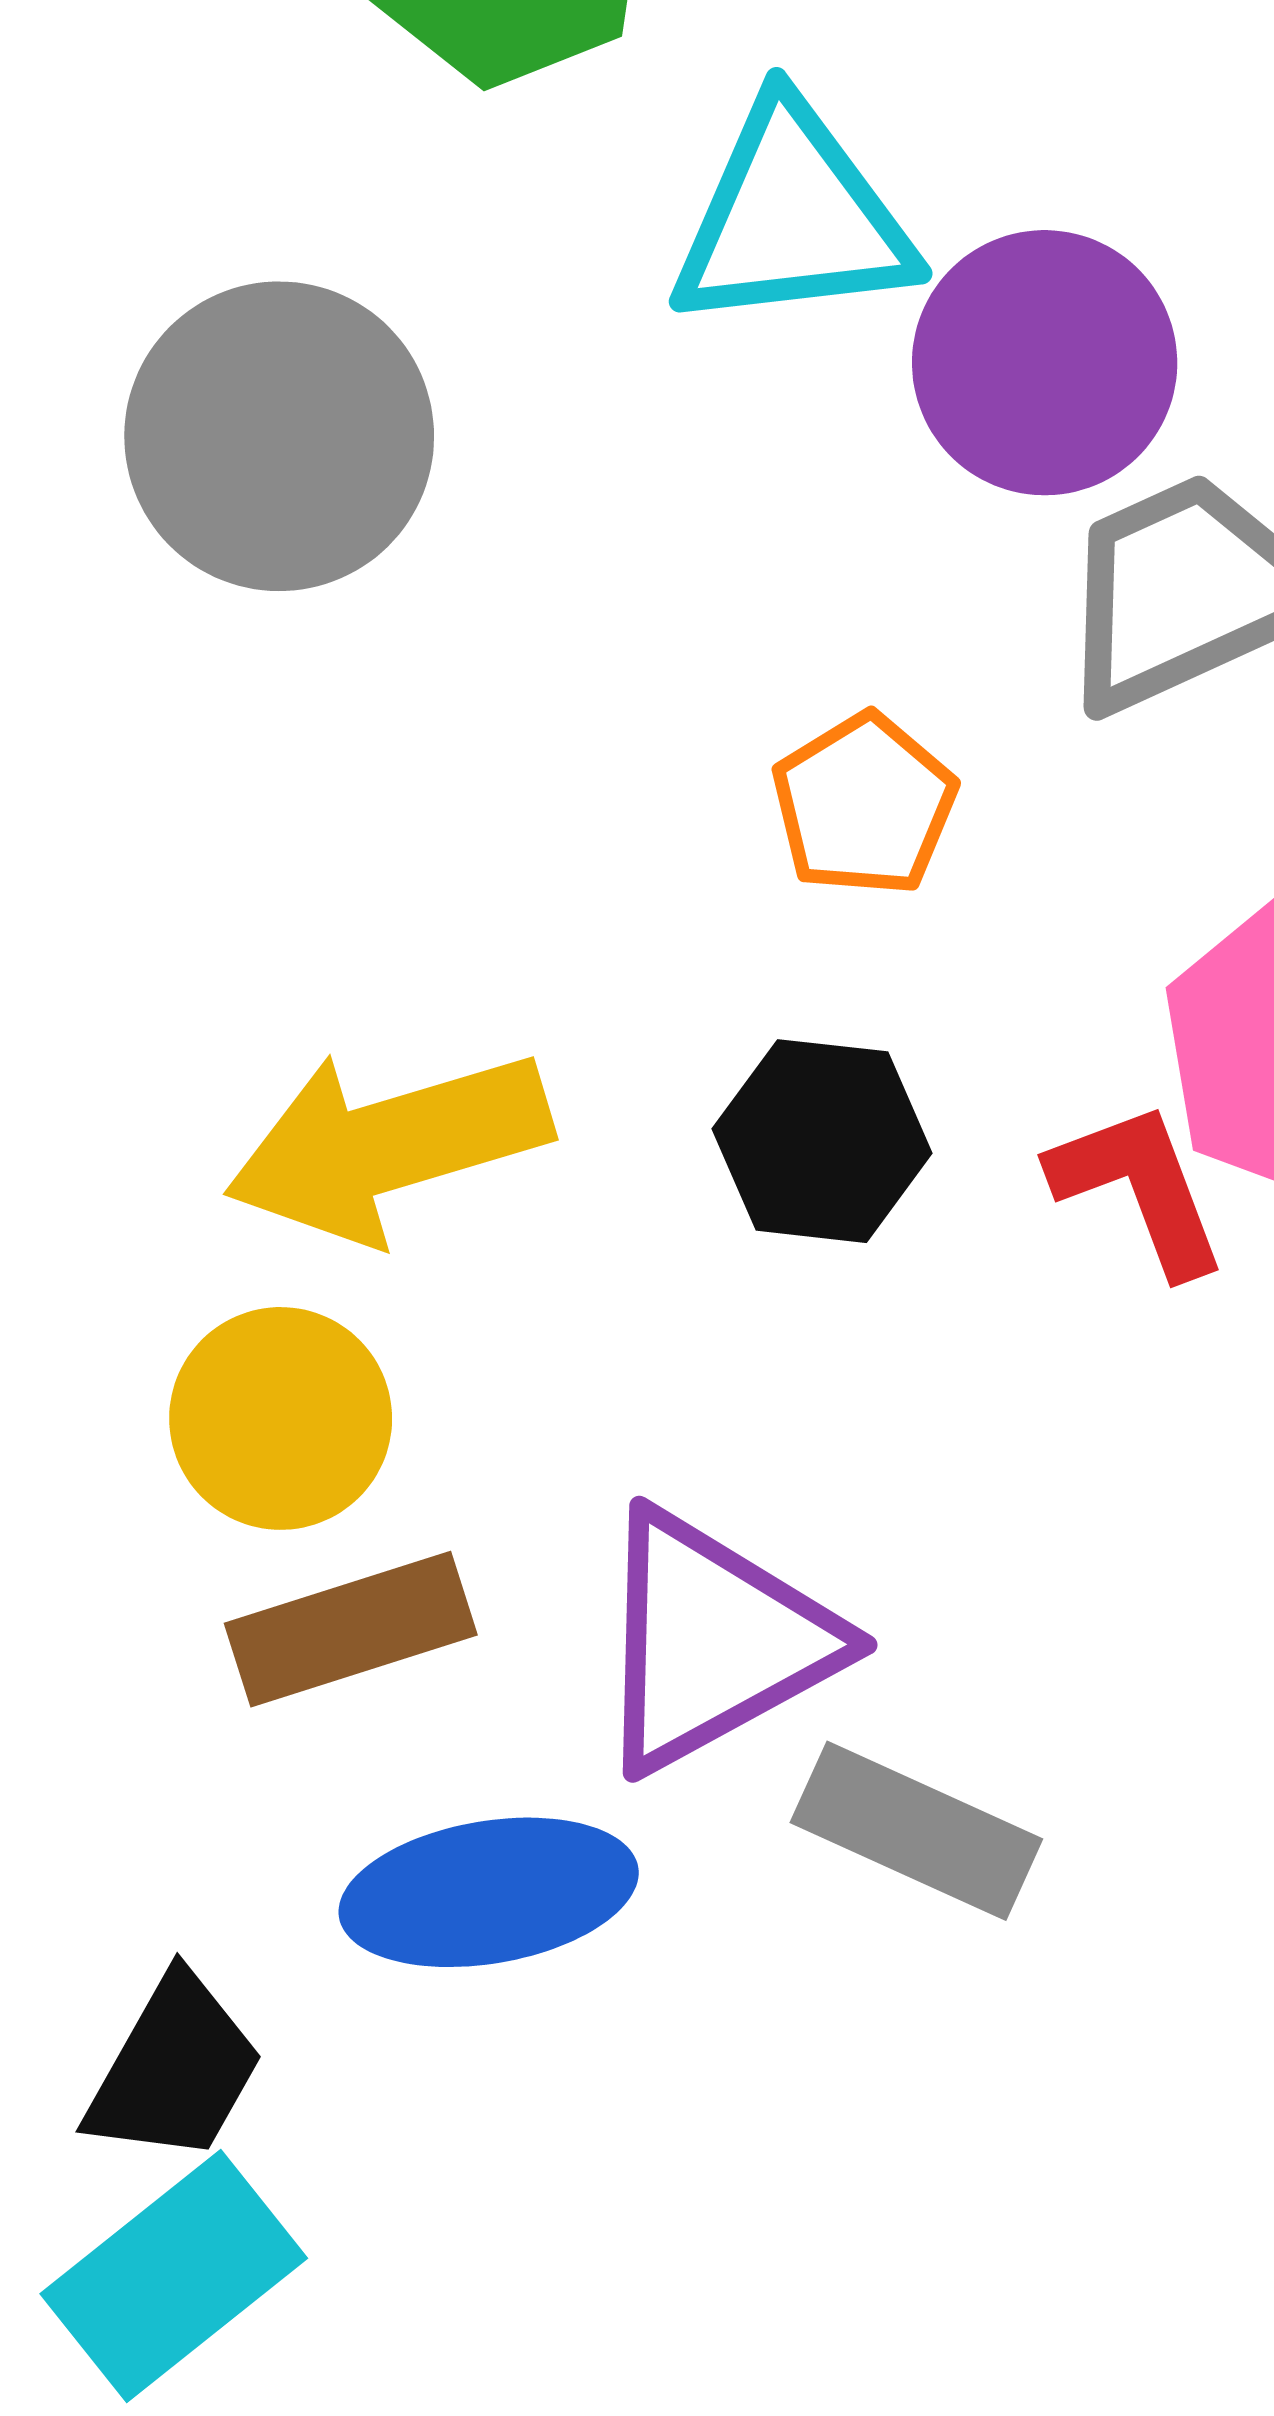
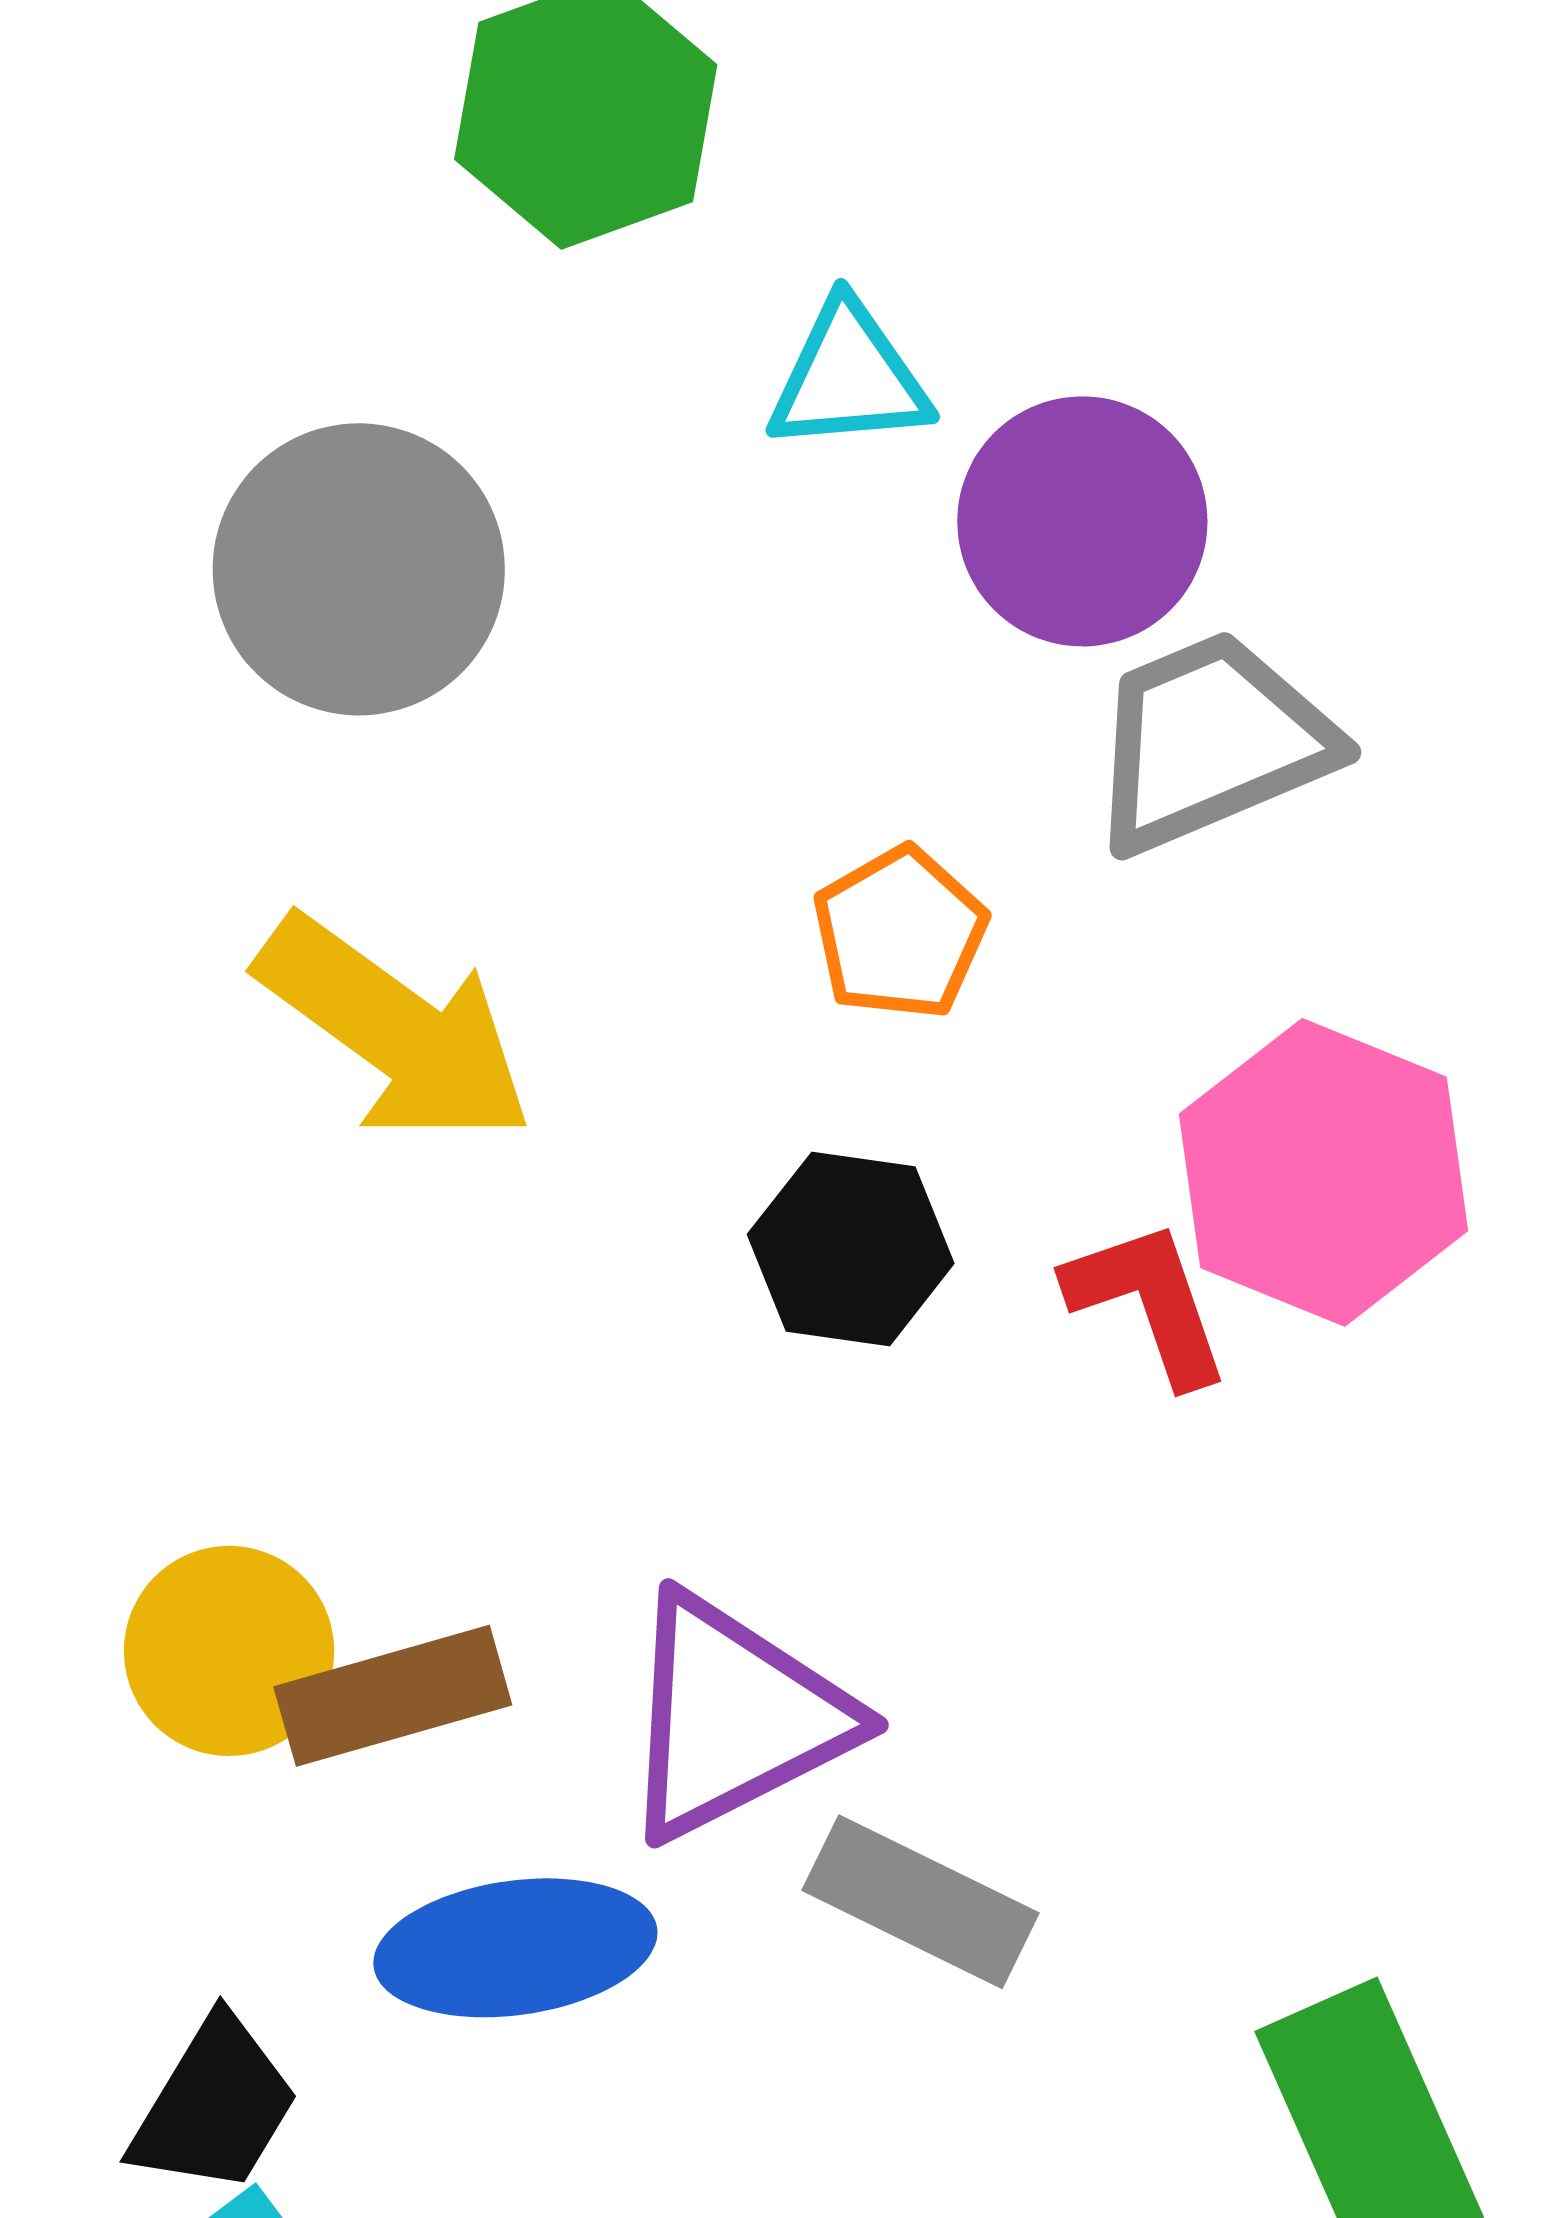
cyan triangle: (793, 218) -> (849, 378), size x0.7
yellow arrow: (388, 1145) -> (395, 1030), moved, turned -129
yellow circle: (281, 1418) -> (229, 1651), moved

